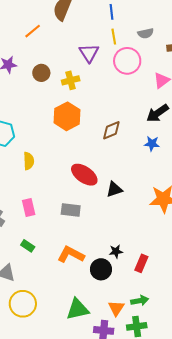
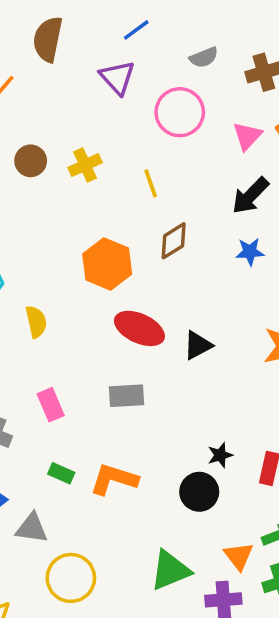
blue line: (111, 12) -> (136, 30), turned 70
yellow line: (114, 37) -> (151, 183), moved
purple triangle: (89, 53) -> (117, 77), moved
orange hexagon: (67, 116) -> (107, 264), moved
orange L-shape: (71, 255) -> (114, 479), moved

